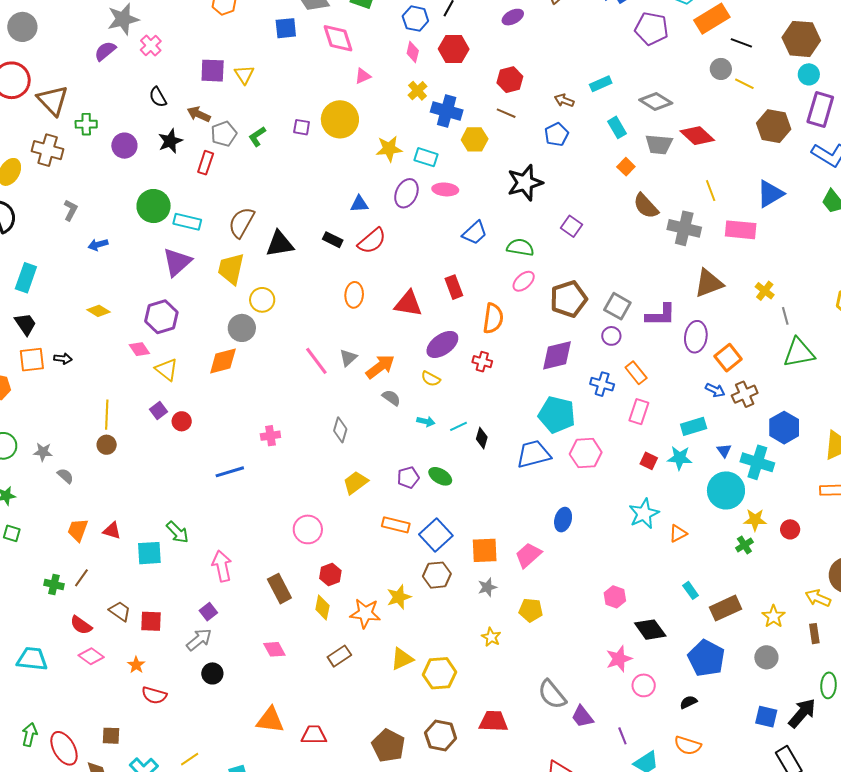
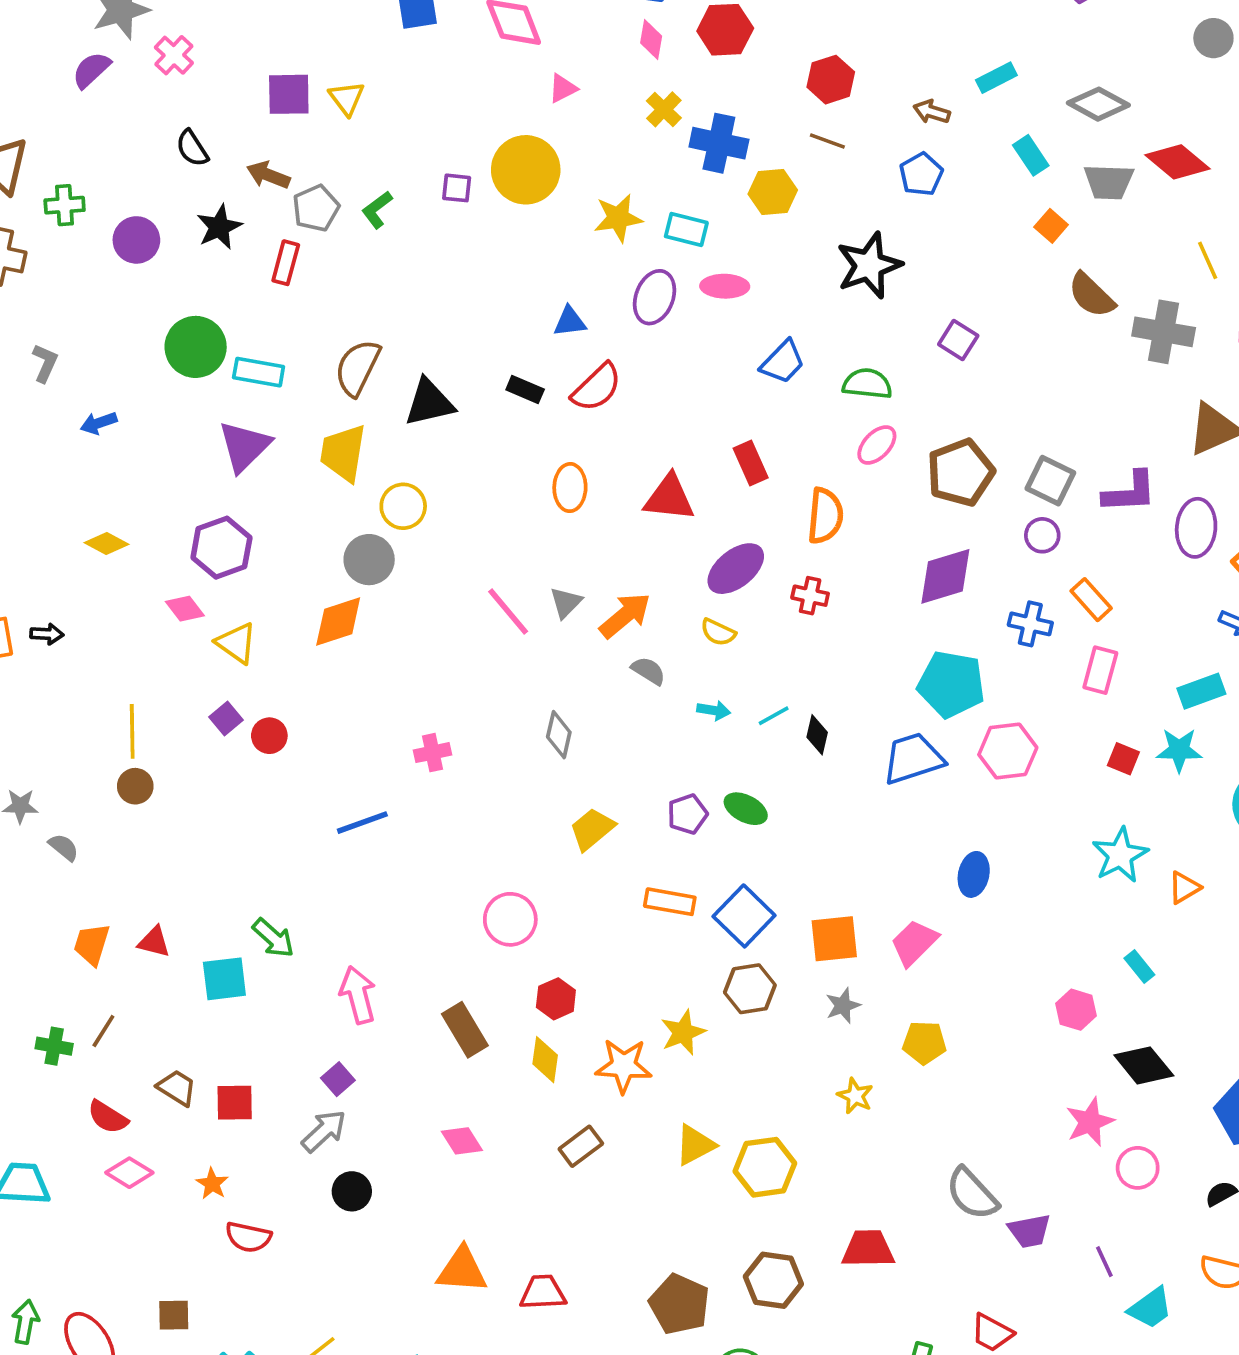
cyan rectangle: (691, 590) -> (1139, 967), moved
purple trapezoid: (582, 717) -> (1029, 1231), turned -60

